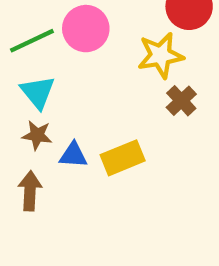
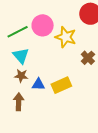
yellow star: (161, 55) -> (66, 37), moved, turned 30

